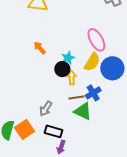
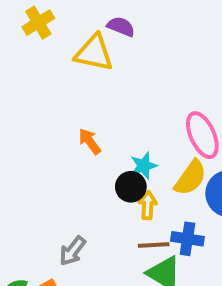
blue cross: (93, 93) -> (187, 239), turned 35
gray arrow: (46, 109) -> (72, 251), moved

